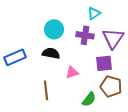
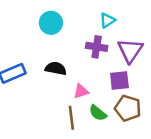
cyan circle: (54, 29) -> (51, 23), moved
brown line: (46, 90) -> (71, 118), moved
green semicircle: (89, 99) -> (98, 113), moved, turned 91

